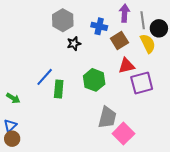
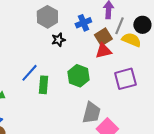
gray line: (143, 20) -> (119, 26), moved, turned 30
blue cross: (99, 26) -> (83, 23), turned -35
yellow semicircle: (148, 44) -> (131, 40), turned -42
red triangle: (127, 66) -> (103, 51), moved

